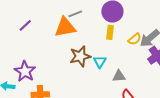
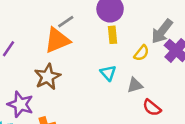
yellow semicircle: (135, 39) -> (141, 53), moved
brown star: (80, 56) -> (48, 77), moved

